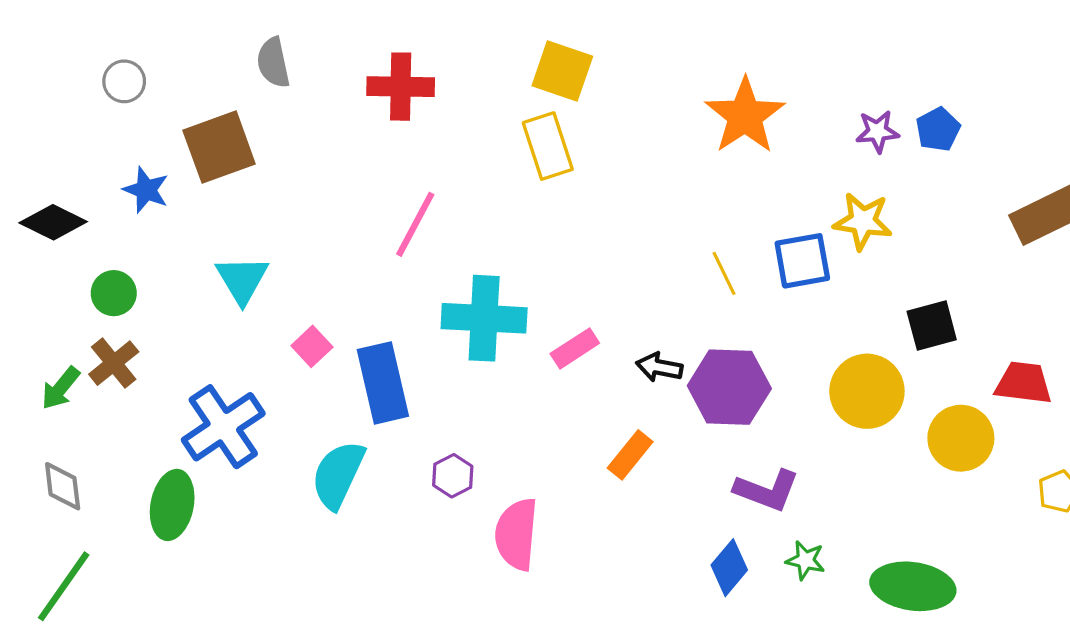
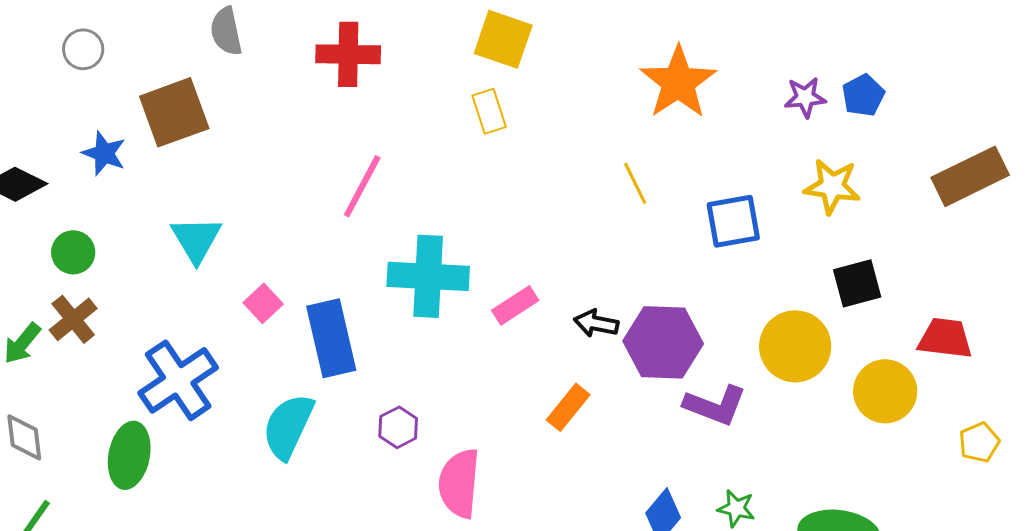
yellow rectangle: (548, 146) -> (489, 111), size x0.7
yellow star: (863, 221) -> (832, 186), moved
yellow line: (724, 273) -> (635, 183), moved
purple L-shape: (767, 490) -> (715, 405), moved

